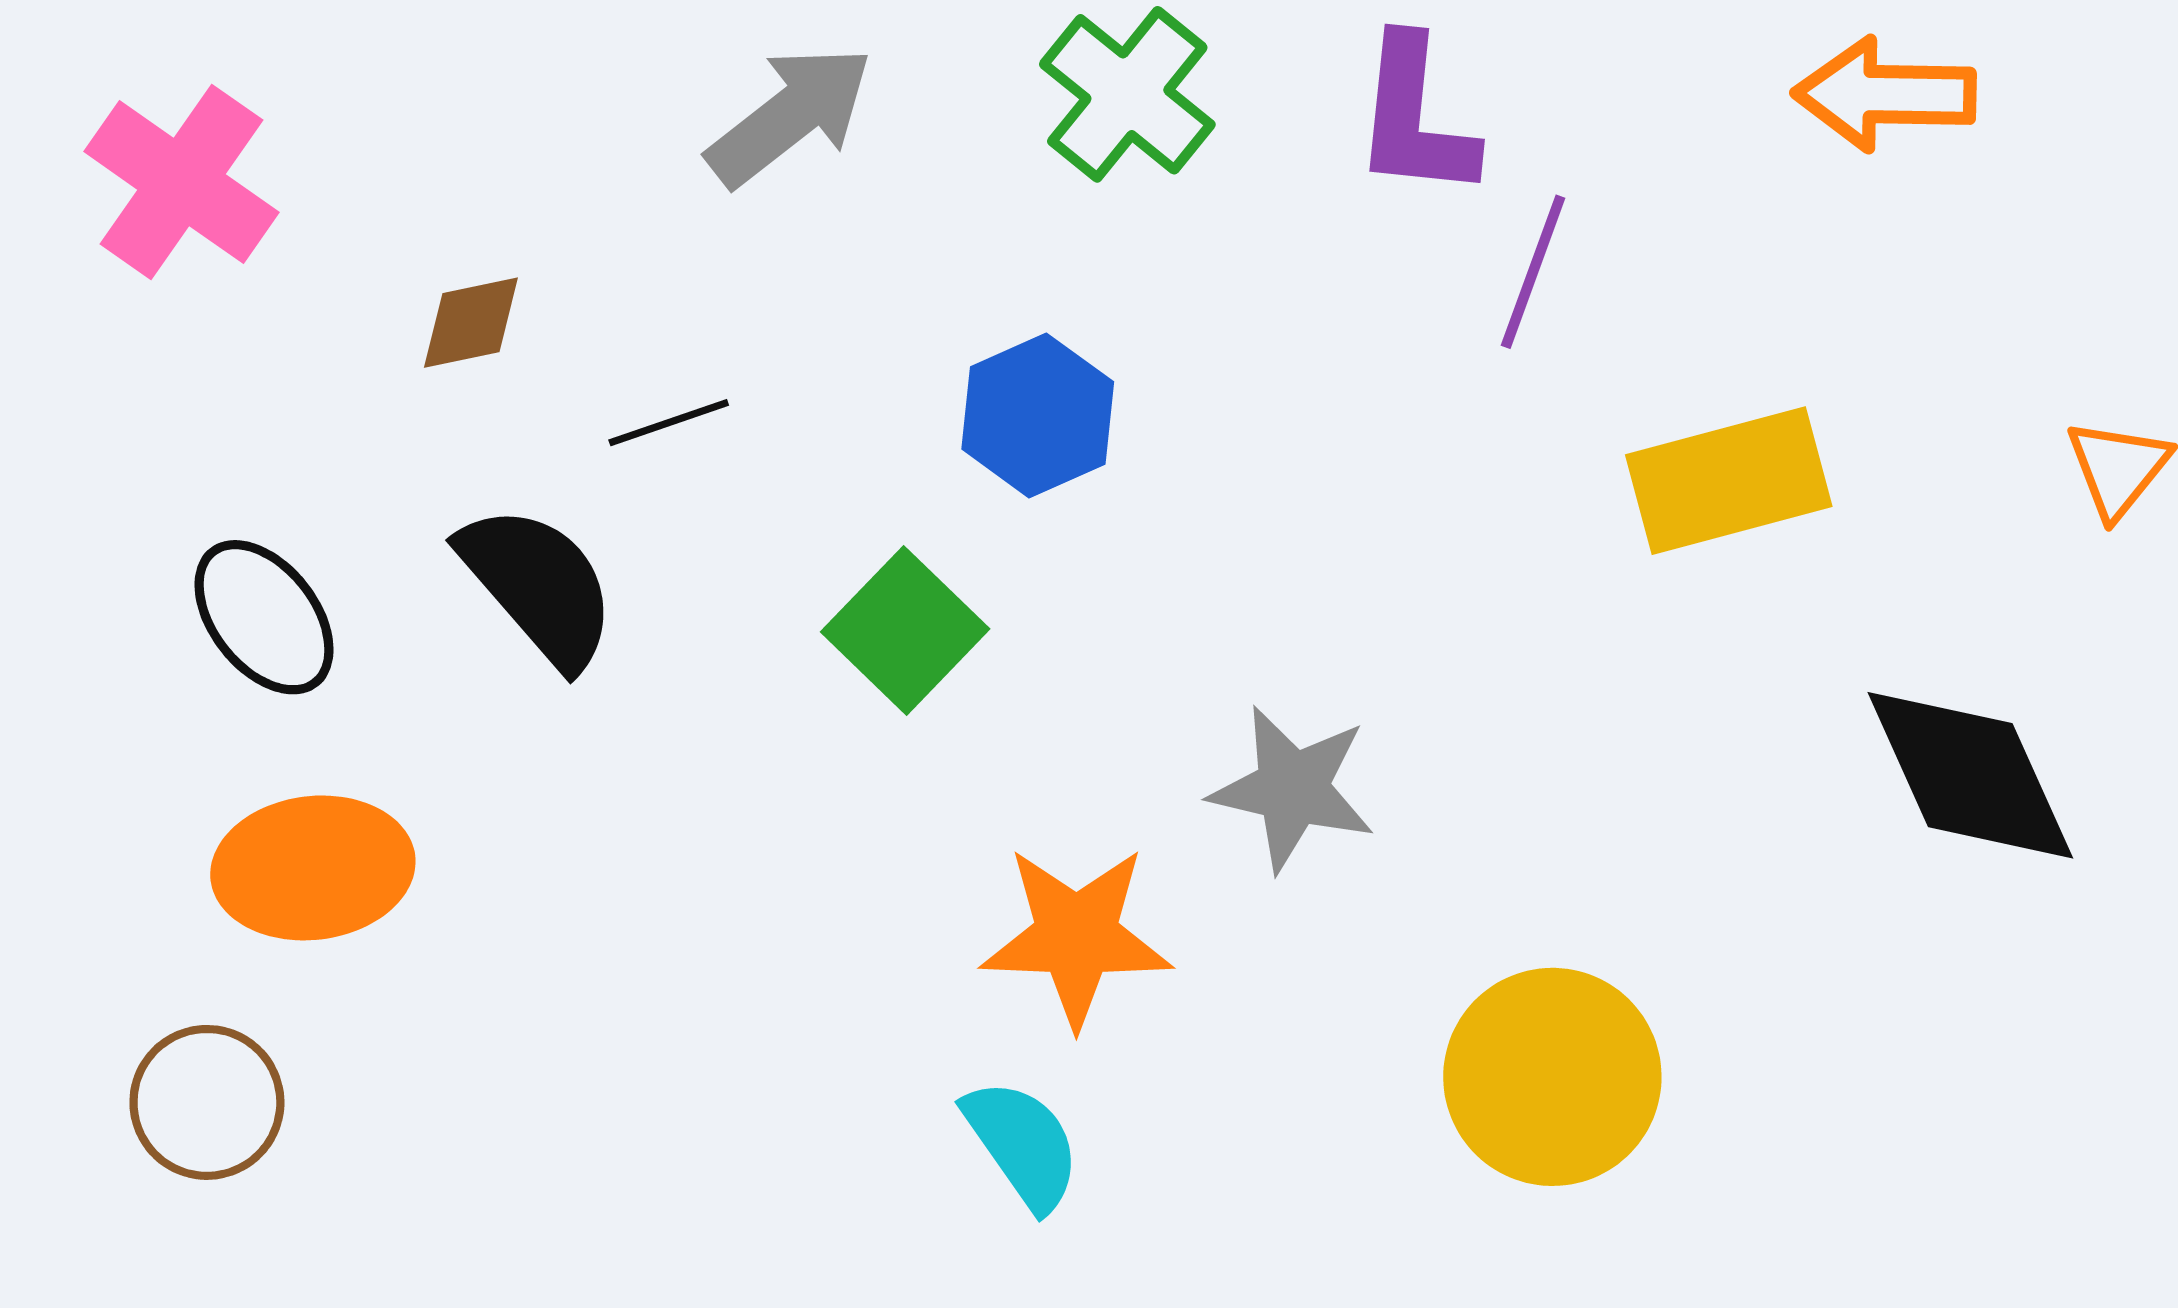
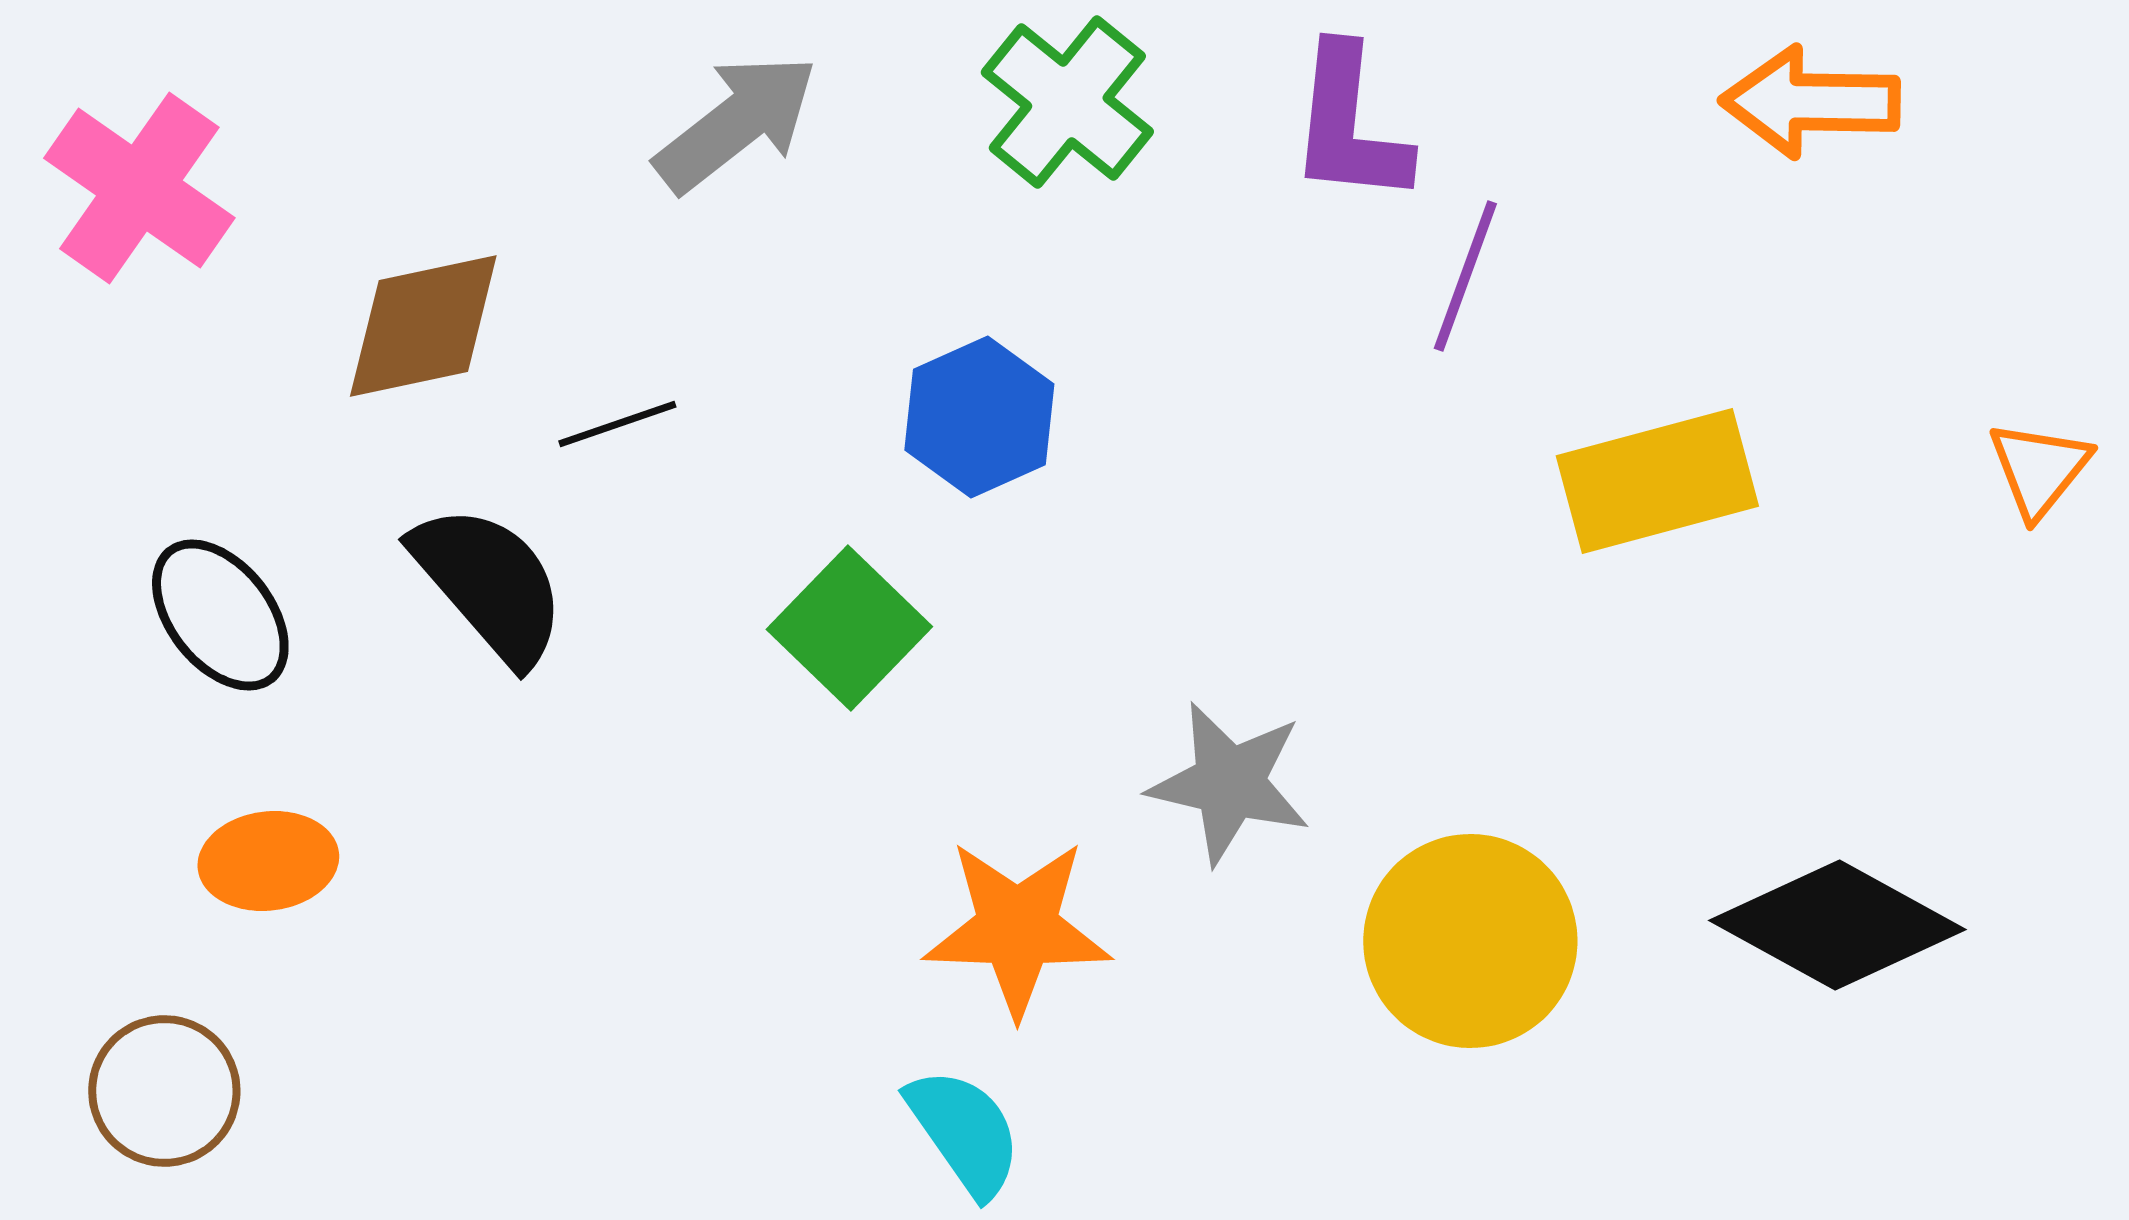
brown diamond: (471, 323) -> (423, 326), size x1.6
black diamond: (1970, 775) -> (1837, 925), moved, turned -37
orange ellipse: (313, 868) -> (268, 861), size x0.7
yellow circle: (1552, 1077) -> (1470, 941), moved

